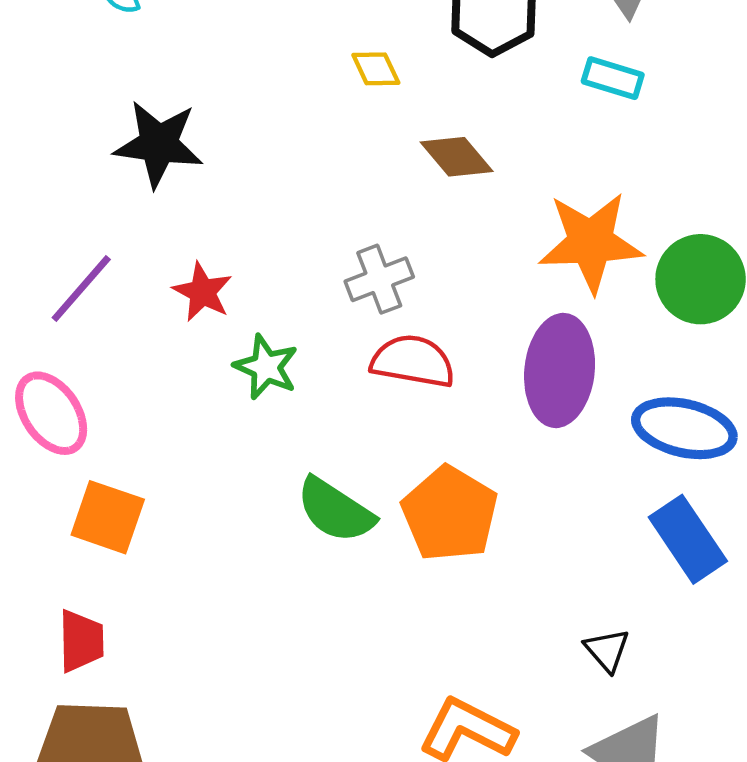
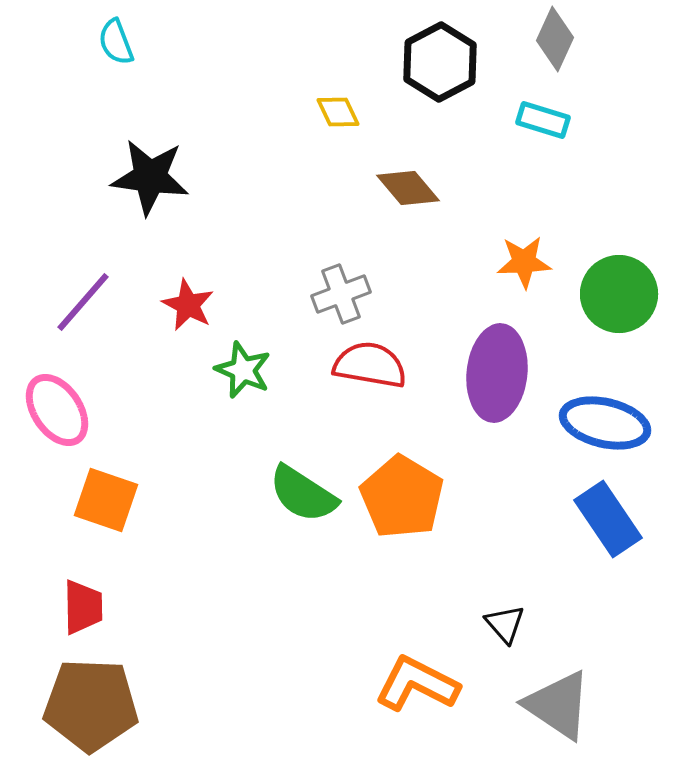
orange star: (591, 242) -> (524, 262), size x0.6
black triangle: (607, 650) -> (505, 624), moved

